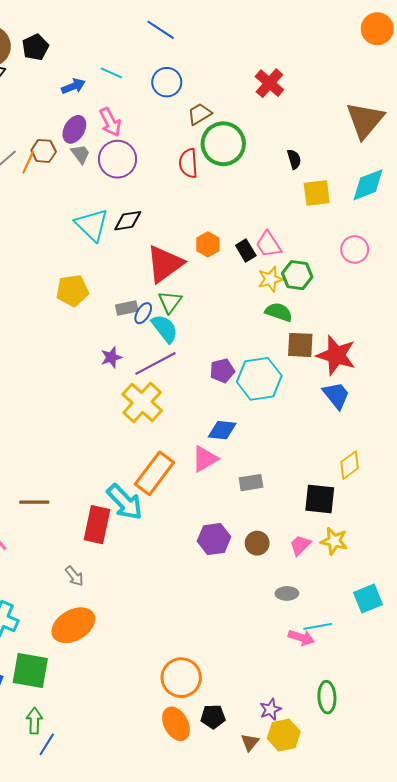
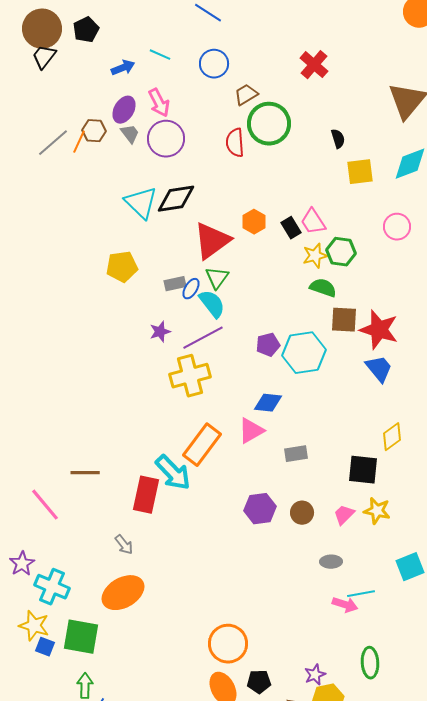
black diamond: (128, 221) -> (176, 199), size x1.4
yellow cross: (142, 402) -> (190, 376), turned 33

